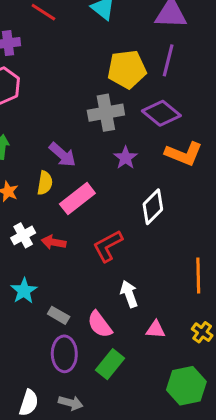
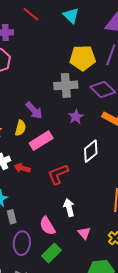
gray rectangle: (59, 315) -> (12, 217), moved, turned 40
pink triangle: (156, 329) -> (84, 233), turned 40

